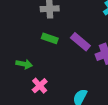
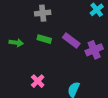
green arrow: (24, 64) -> (16, 43), moved

